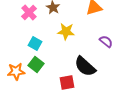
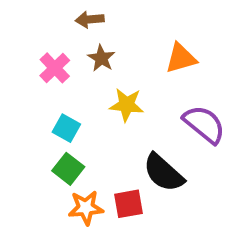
purple semicircle: (106, 41) -> (204, 124), size x1.6
orange star: (16, 71) -> (86, 208), moved

